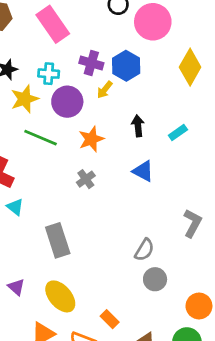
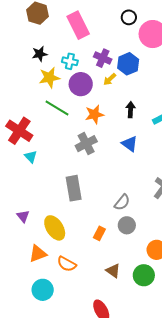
gray cross: (86, 179) -> (86, 144), size x1.5
gray rectangle: (58, 240) -> (74, 188), moved
orange rectangle: (110, 319) -> (99, 233), moved, turned 64

